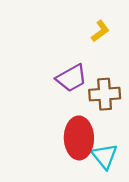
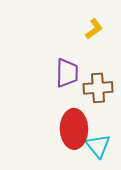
purple trapezoid: (71, 78) -> (67, 73), turned -60

